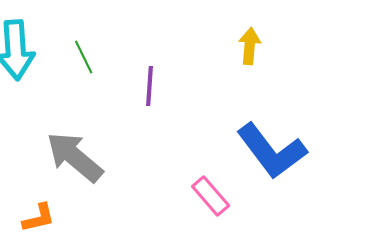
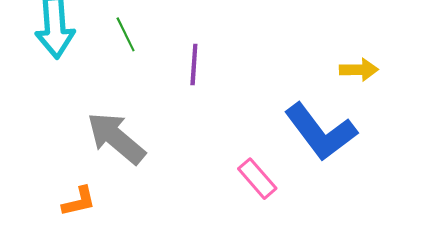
yellow arrow: (250, 46) -> (359, 70), moved, turned 84

